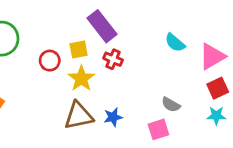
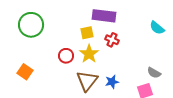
purple rectangle: (102, 26) -> (104, 16), turned -45
red circle: (50, 61) -> (66, 56), moved
brown triangle: (79, 116) -> (87, 81), turned -40

